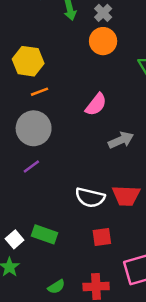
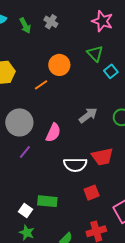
orange circle: (103, 41) -> (59, 65), moved
orange line: (39, 92) -> (41, 85), moved
pink semicircle: (96, 105) -> (53, 133), moved

